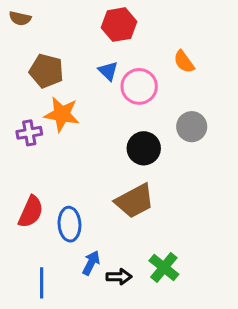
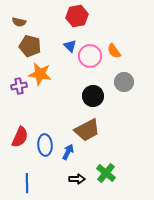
brown semicircle: (20, 18) -> (19, 22), moved
orange semicircle: (184, 62) -> (114, 51), moved
blue arrow: (91, 263) -> (68, 152), moved

